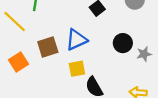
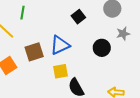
gray star: (144, 54) -> (123, 34), moved

